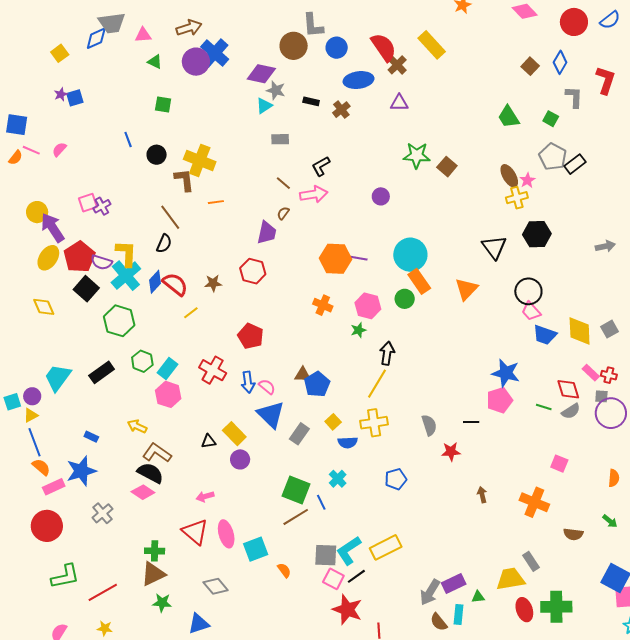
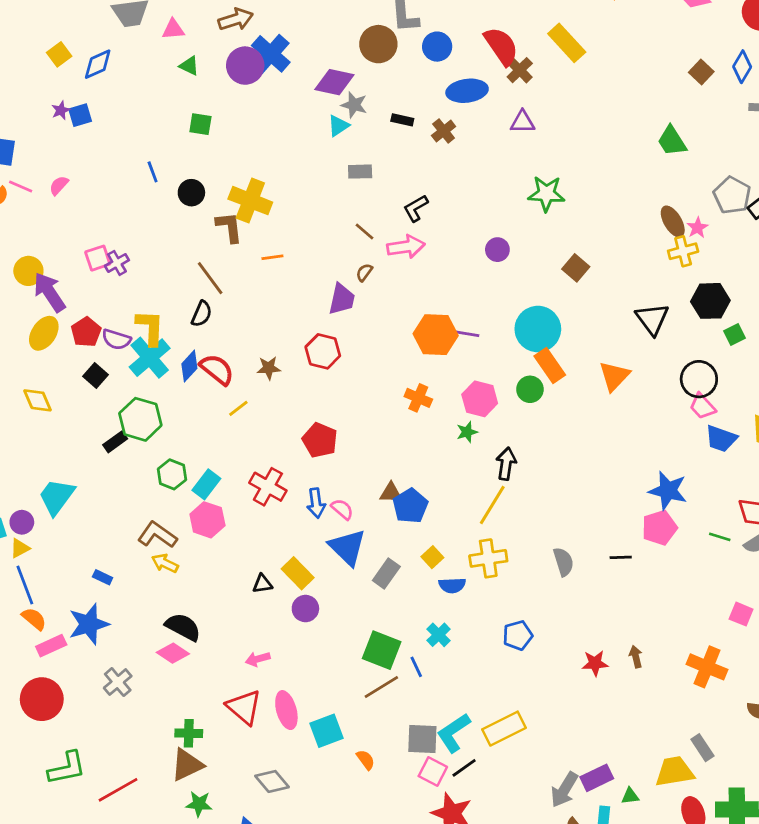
blue diamond: (96, 38) -> (98, 64), moved
green square: (551, 119) -> (735, 334), moved, turned 35
brown square: (447, 167) -> (576, 268), moved
red pentagon: (79, 257) -> (86, 332), size x0.7
black square: (86, 289) -> (96, 376), size x0.7
black rectangle: (102, 372) -> (115, 442), moved, size x0.7
red star: (451, 452) -> (595, 663), moved
brown L-shape: (157, 453) -> (157, 535), moved

